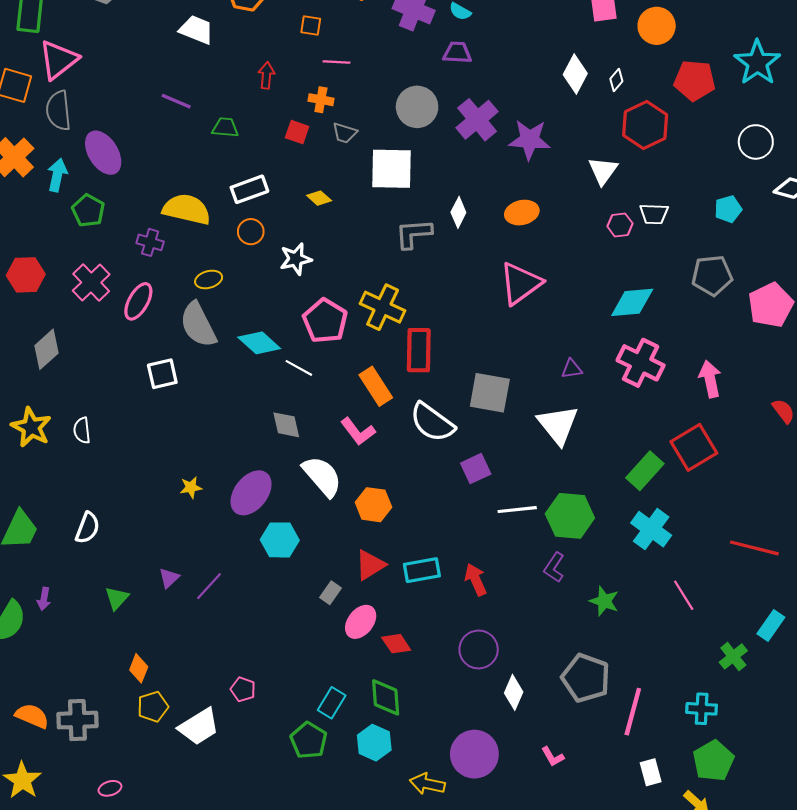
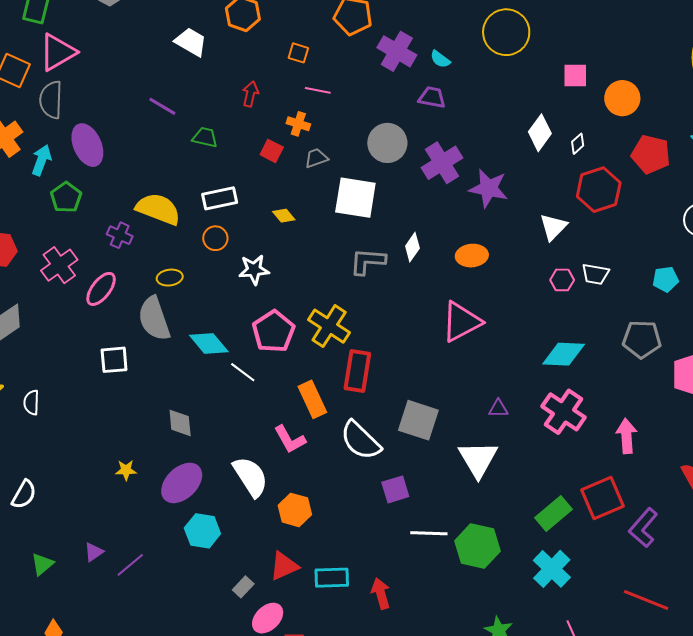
gray trapezoid: (345, 133) -> (316, 158), turned 135
gray diamond: (286, 425) -> (180, 423), moved
purple L-shape: (554, 567) -> (643, 528), moved, size x1.4

